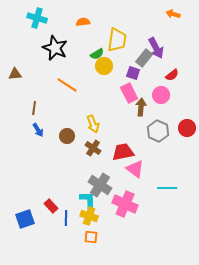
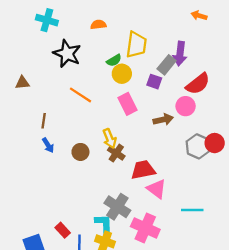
purple arrow: (156, 48) -> (180, 54), turned 35
red semicircle: (172, 75) -> (198, 84), size x1.6
pink rectangle: (129, 93) -> (127, 104), moved
brown arrow: (141, 107) -> (163, 120), turned 72
gray hexagon: (158, 131) -> (198, 146), moved
brown cross: (93, 148) -> (116, 153), moved

